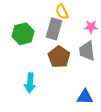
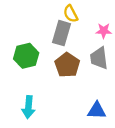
green hexagon: (23, 34) -> (26, 56), moved
cyan arrow: (30, 83) -> (28, 107), moved

